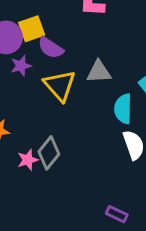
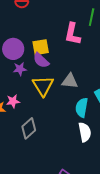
yellow square: (32, 29) -> (41, 47), moved
pink star: (28, 160) -> (13, 101), moved

